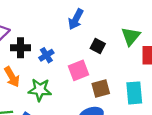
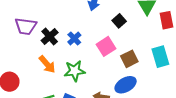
black square: (98, 46) -> (119, 21), turned 32
black cross: (21, 48) -> (50, 37), turned -30

